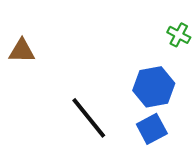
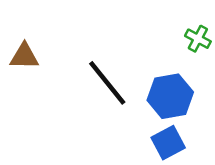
black line: (89, 118) -> (107, 83), moved

